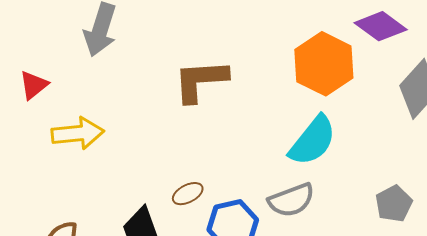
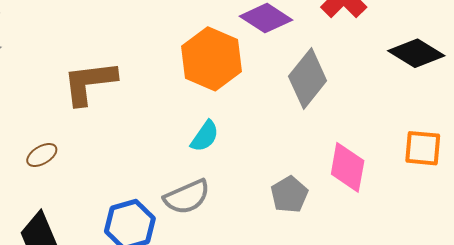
cyan semicircle: (313, 141) -> (205, 136), size x0.6
brown ellipse: (188, 194) -> (42, 155), moved

